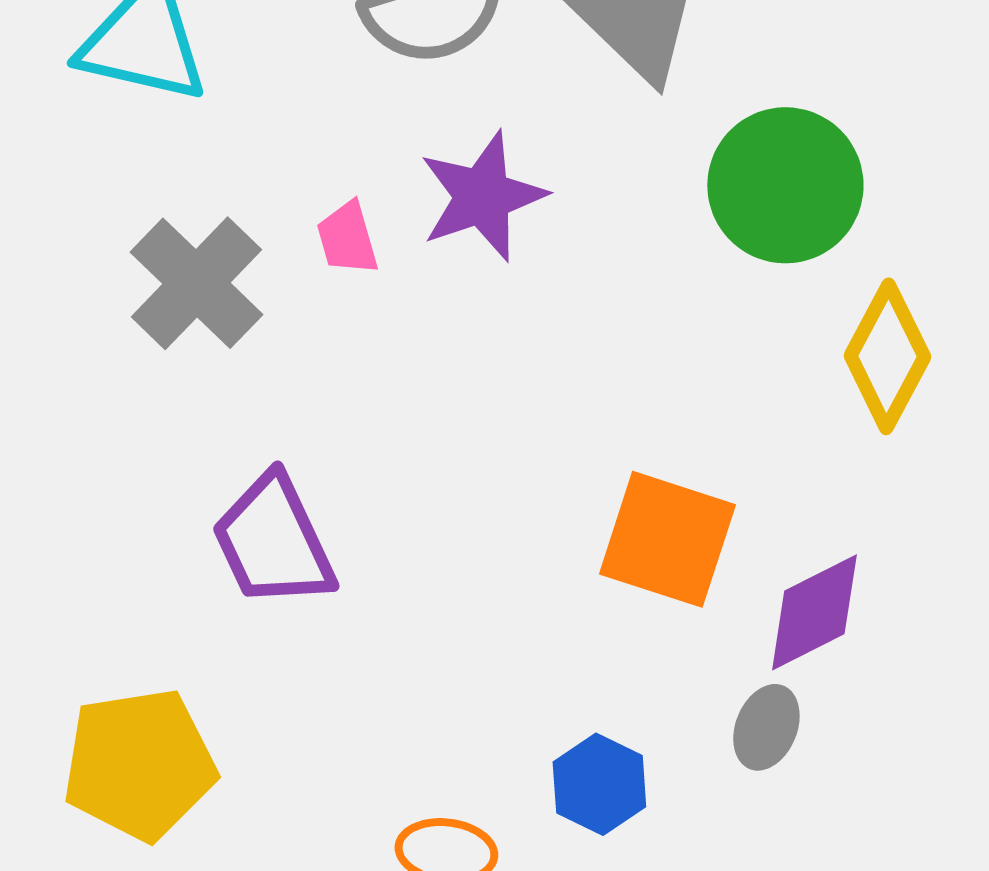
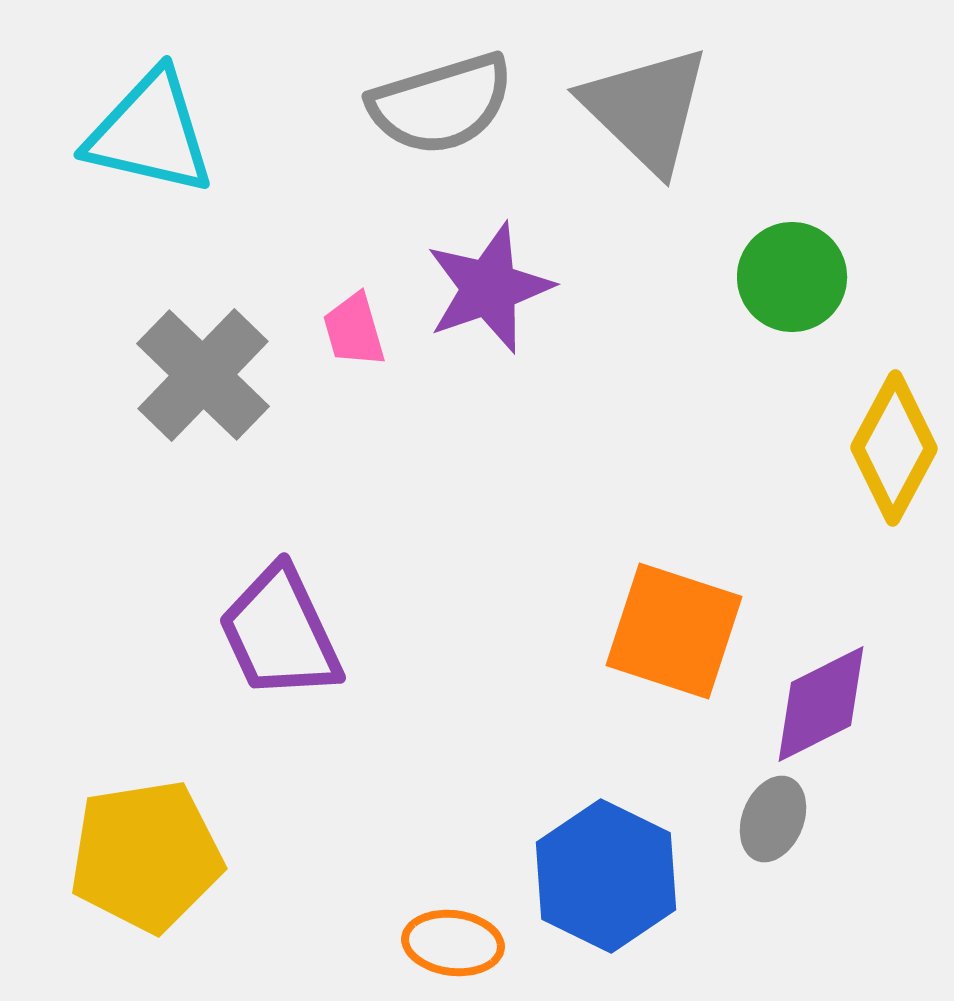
green circle: (785, 185) -> (792, 277), size x0.7
blue hexagon: (599, 784) -> (606, 876), size x1.5

